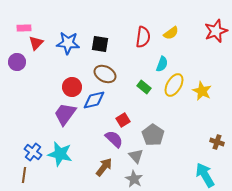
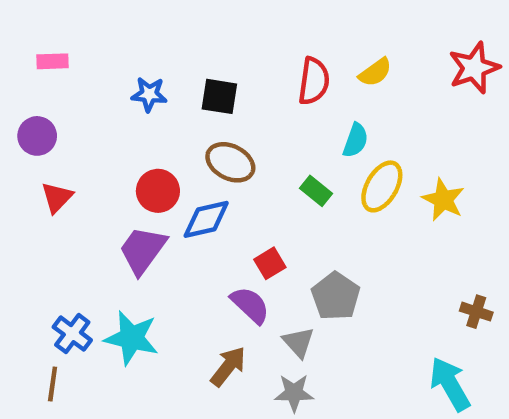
red triangle: (36, 43) -> (57, 197), moved
blue star: (68, 43) -> (149, 94), size x0.7
gray star: (134, 179) -> (294, 393), turned -30

